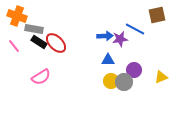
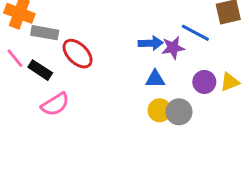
black rectangle: (39, 42) -> (40, 70), moved
purple circle: (134, 70) -> (204, 82), moved
yellow triangle: (161, 77) -> (230, 82), moved

